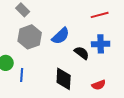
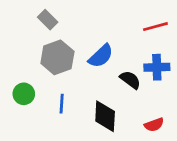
blue line: (22, 75) -> (62, 104), moved

